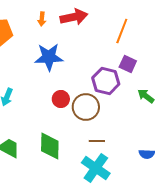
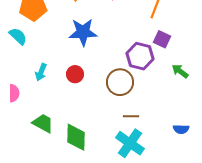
red circle: (61, 99) -> (75, 74), moved
green diamond: (50, 146) -> (76, 137), moved

